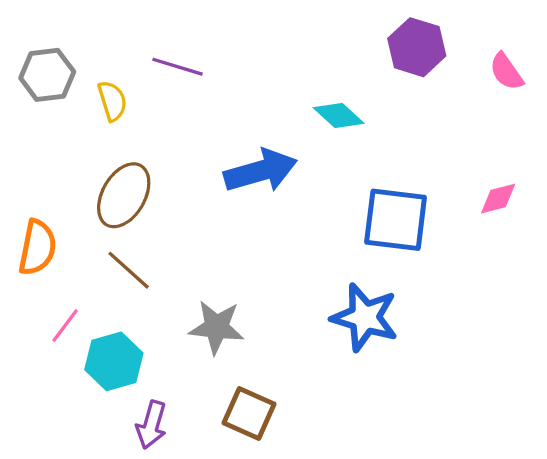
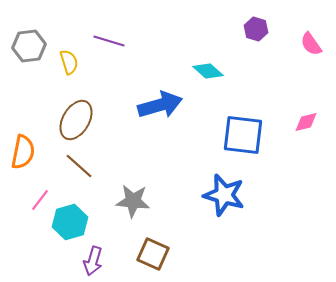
purple hexagon: (417, 47) -> (256, 29), size x0.7

